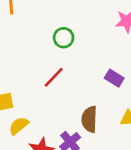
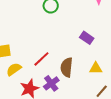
red line: (54, 77) -> (41, 59), moved

